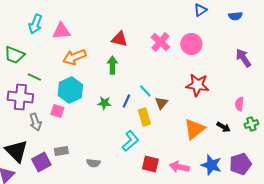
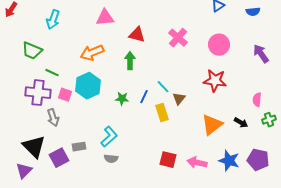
pink triangle: (61, 31) -> (105, 18), moved
pink circle: (191, 44) -> (219, 45), moved
pink square: (57, 111) -> (65, 95), moved
cyan L-shape: (130, 141) -> (109, 137), moved
purple pentagon: (240, 164) -> (258, 160), turned 30

